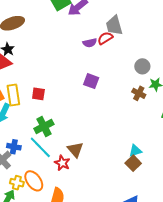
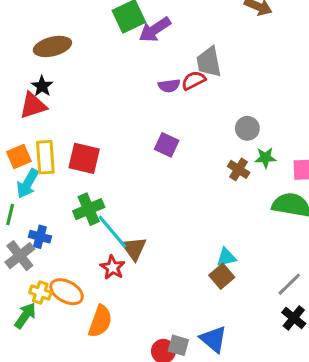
red square: (38, 94) -> (84, 158), size x1.5
cyan line: (40, 147) -> (112, 232), moved
orange ellipse: (34, 181) -> (67, 292), turned -30

